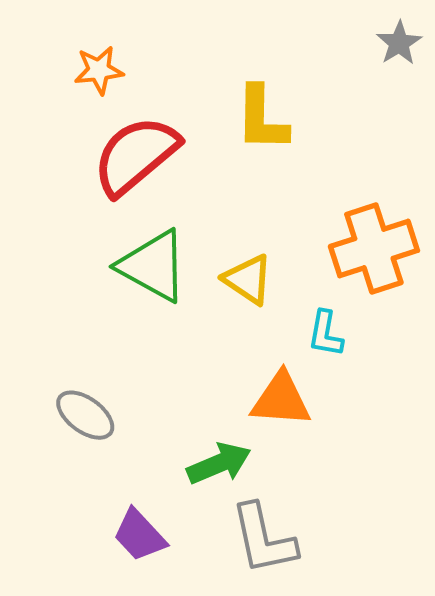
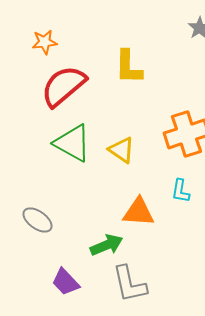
cyan L-shape: (325, 334) -> (180, 191), moved

